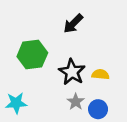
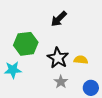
cyan star: (16, 103) -> (13, 70), moved
blue circle: (98, 109) -> (91, 88), moved

